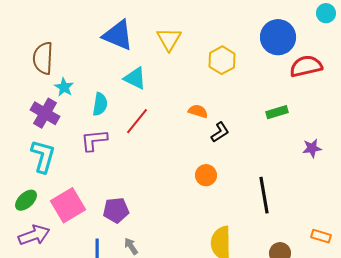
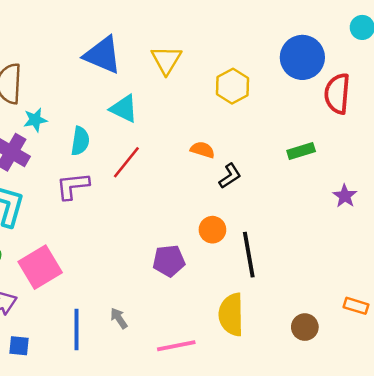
red semicircle: (306, 66) -> (337, 94), turned -72
cyan star: (64, 87) -> (35, 120), turned 30
purple star: (312, 148) -> (345, 196), turned -30
black line: (264, 195) -> (249, 255), moved
purple pentagon: (116, 210) -> (169, 261), moved

